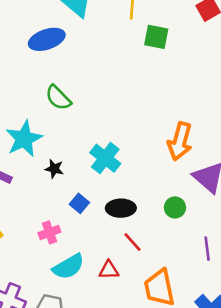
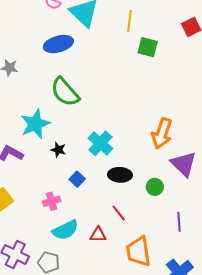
green semicircle: (58, 98) -> (65, 92), size x1.4
black ellipse: (121, 208) -> (120, 175), moved

